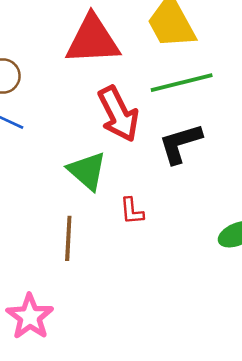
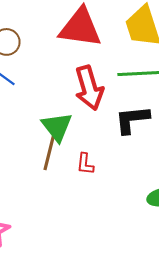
brown line: (68, 238) -> (49, 153), moved

